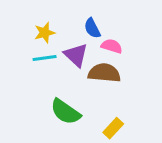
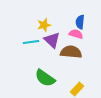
blue semicircle: (92, 28) -> (80, 22), moved, turned 32
yellow star: (45, 33) -> (44, 25), moved

